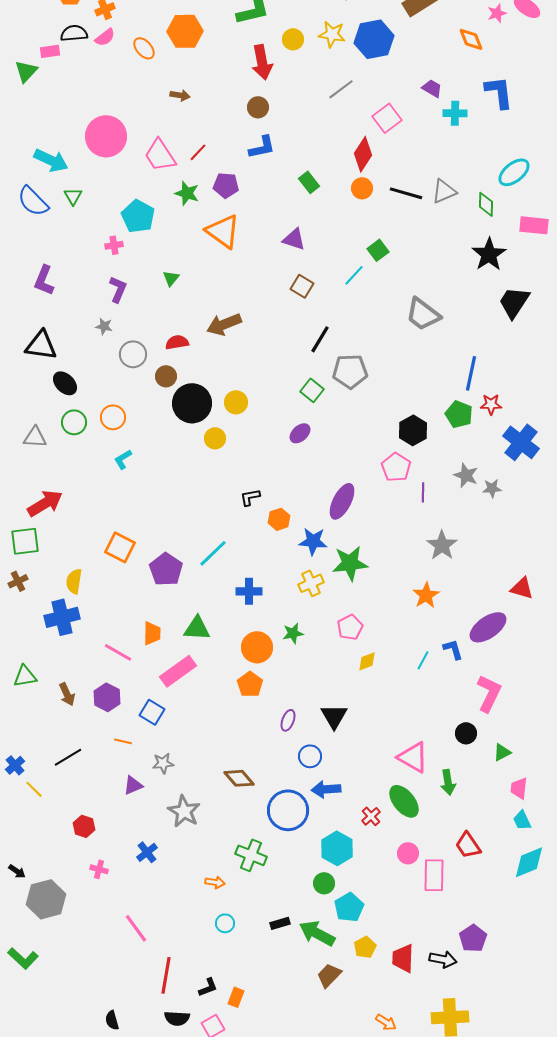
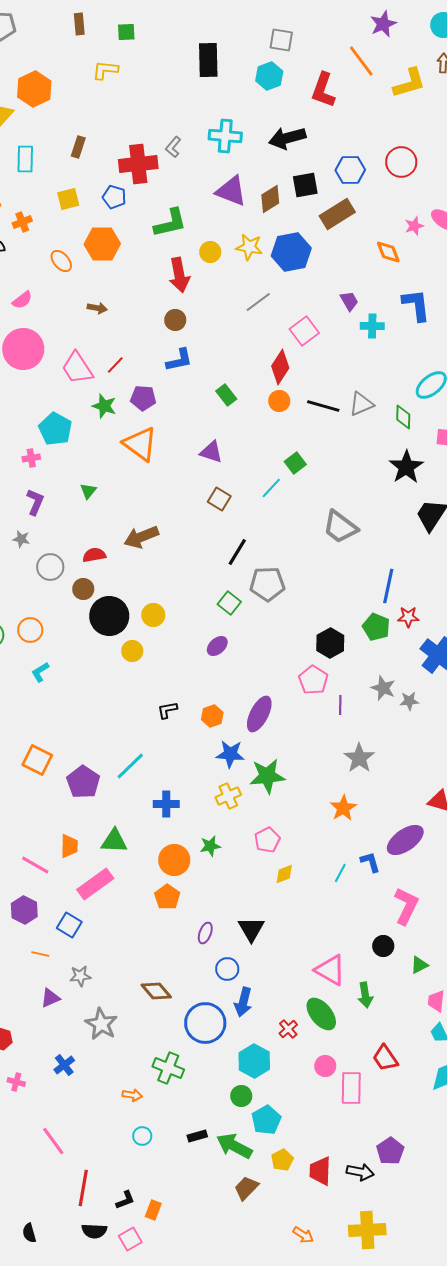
pink semicircle: (105, 37) -> (22, 300), moved
purple trapezoid: (432, 88) -> (349, 301), turned 30
orange hexagon: (279, 519) -> (212, 716), moved
blue arrow: (326, 789) -> (243, 1002), turned -72

